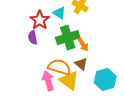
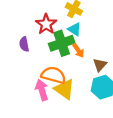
cyan triangle: (59, 13) -> (74, 29), moved
red star: (40, 20) -> (46, 24), moved
brown triangle: (81, 64) -> (100, 65), moved, turned 32

